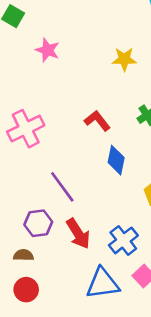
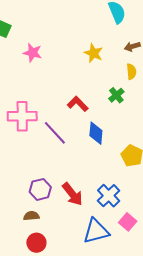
yellow star: (124, 59) -> (94, 53), turned 30
pink cross: (26, 129) -> (22, 116), turned 32
purple line: (62, 187) -> (55, 133), moved

